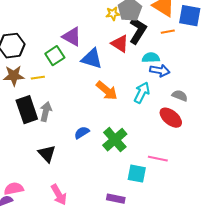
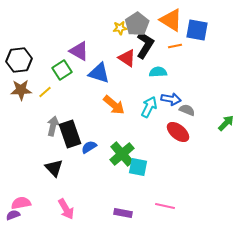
blue arrow: (160, 71) -> (171, 99), moved
yellow line: (38, 78) -> (45, 92), turned -32
black rectangle: (27, 110) -> (70, 134), moved
pink line: (158, 159) -> (165, 206), moved
cyan square: (137, 174) -> (138, 167), moved

